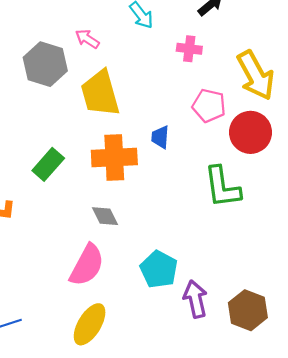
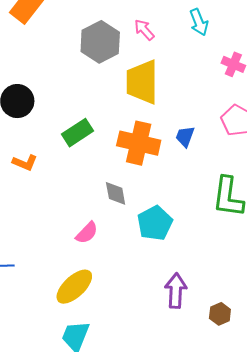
pink semicircle: (87, 265) -> (87, 233), size x0.6
cyan pentagon: (159, 269) -> (155, 223), moved
brown hexagon: (248, 310) -> (220, 314), size x0.6

